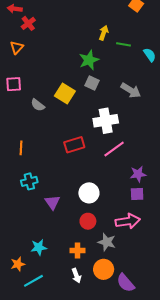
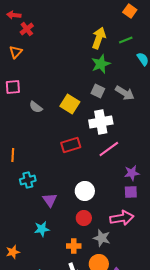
yellow arrow: (104, 33) -> (99, 38), size x1.5
green line: (123, 44) -> (126, 40), moved, turned -32
green star: (89, 60) -> (101, 64), moved
gray square: (92, 83) -> (98, 91), moved
yellow square: (65, 94) -> (70, 104), moved
orange line: (21, 148) -> (13, 155), moved
cyan star: (39, 247) -> (42, 229), moved
orange star: (18, 264) -> (13, 252), moved

